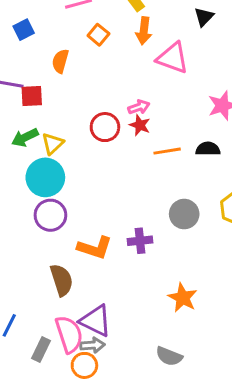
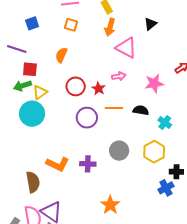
blue square: (24, 30) -> (32, 23), moved
orange square: (98, 35) -> (71, 25), moved, turned -32
orange semicircle: (60, 61) -> (61, 55), moved
red square: (32, 96) -> (30, 69), moved
pink arrow: (139, 107) -> (119, 76), moved
purple circle: (50, 215) -> (87, 118), moved

